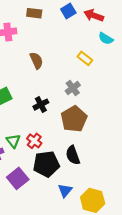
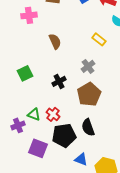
green triangle: (13, 141) -> (34, 114), turned -32
purple square: (18, 178) -> (38, 148), turned -30
blue triangle: (65, 190) -> (81, 159), turned -48

